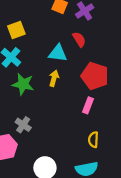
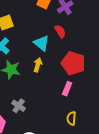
cyan triangle: (58, 53) -> (41, 43), turned 30
gray cross: (23, 125) -> (19, 106), moved

